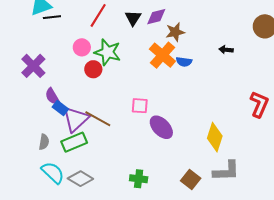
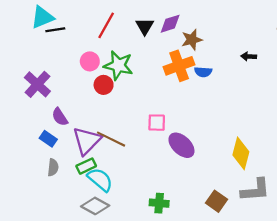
orange cross: (162, 55) -> (179, 66), turned 32
blue rectangle: (60, 108) -> (48, 139), moved
green rectangle: (74, 142) -> (86, 166), size x0.7
cyan semicircle: (53, 173) -> (100, 180), moved

